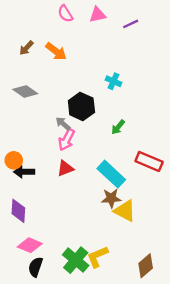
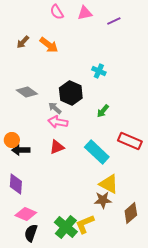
gray diamond: (25, 92) -> (27, 92), moved
pink arrow: (66, 140) -> (58, 122), turned 72
brown star: (111, 198) -> (103, 200), moved
brown diamond: (146, 266) -> (131, 213), moved

